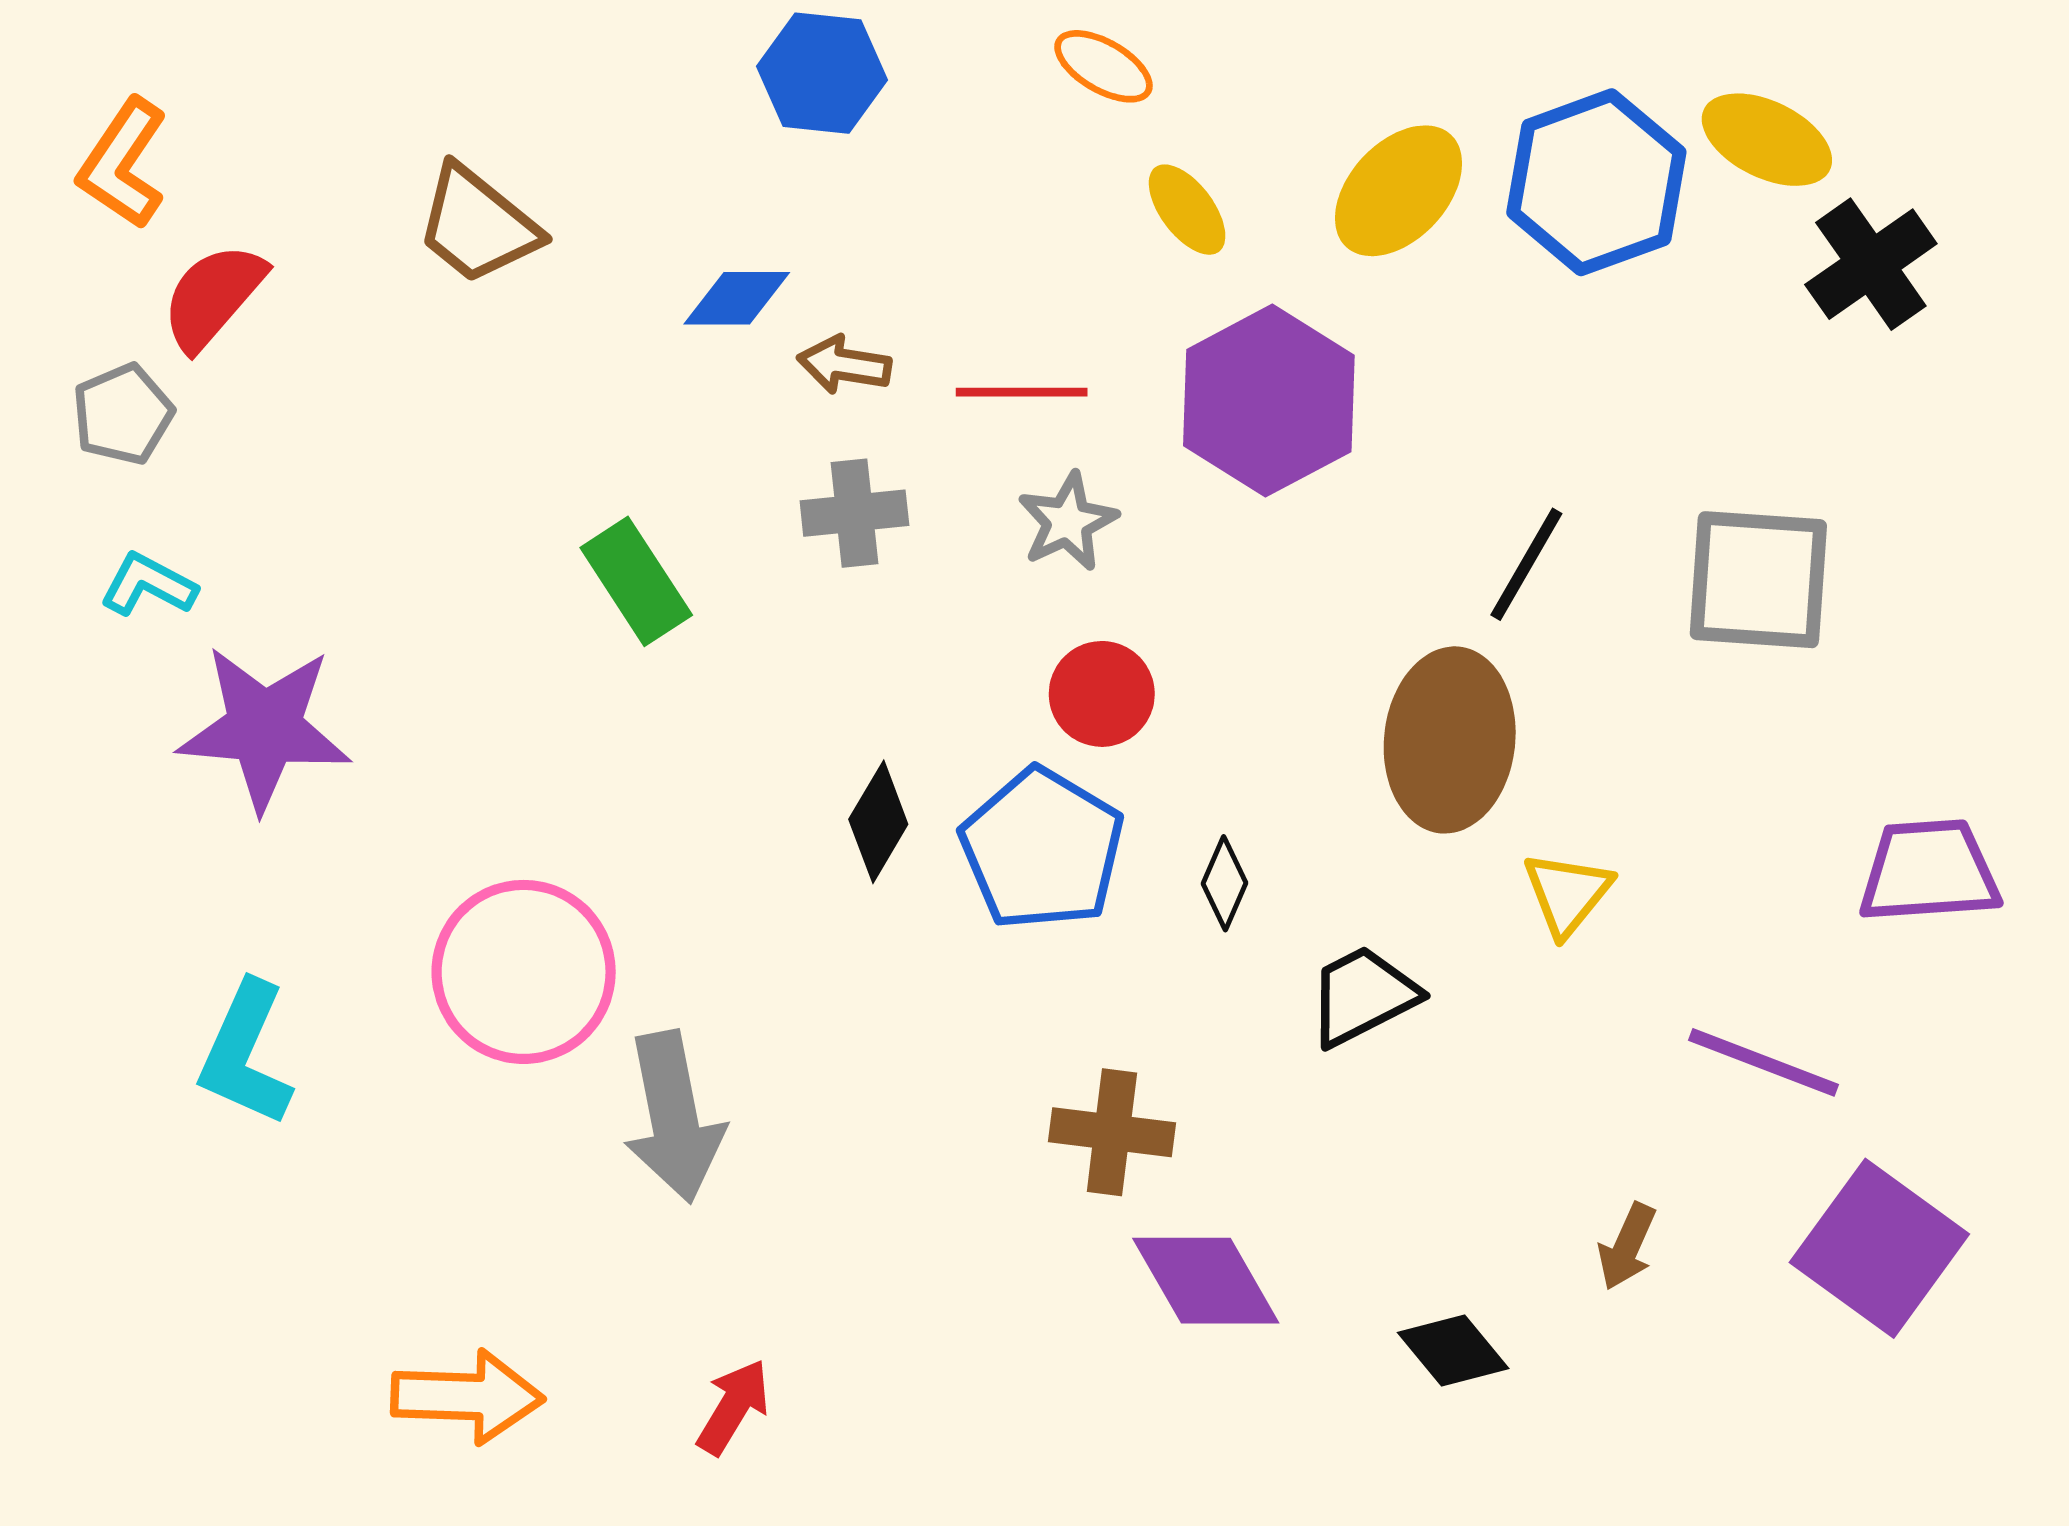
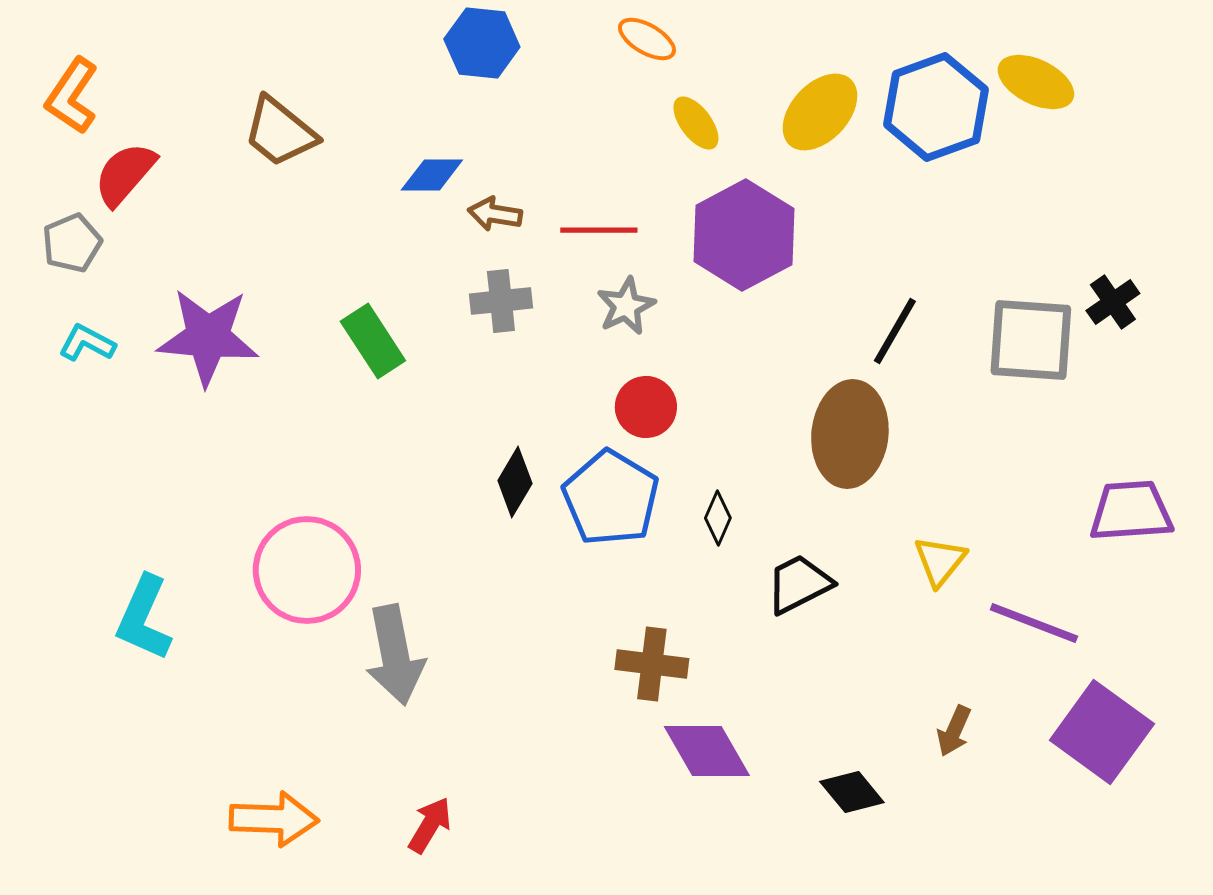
black cross: (1871, 264) -> (1113, 302), moved, size x0.7
purple star: (264, 728) -> (208, 337), moved
yellow triangle: (1567, 893) -> (940, 561), moved

